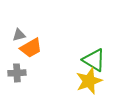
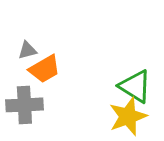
gray cross: (17, 73) -> (24, 105), size x1.4

